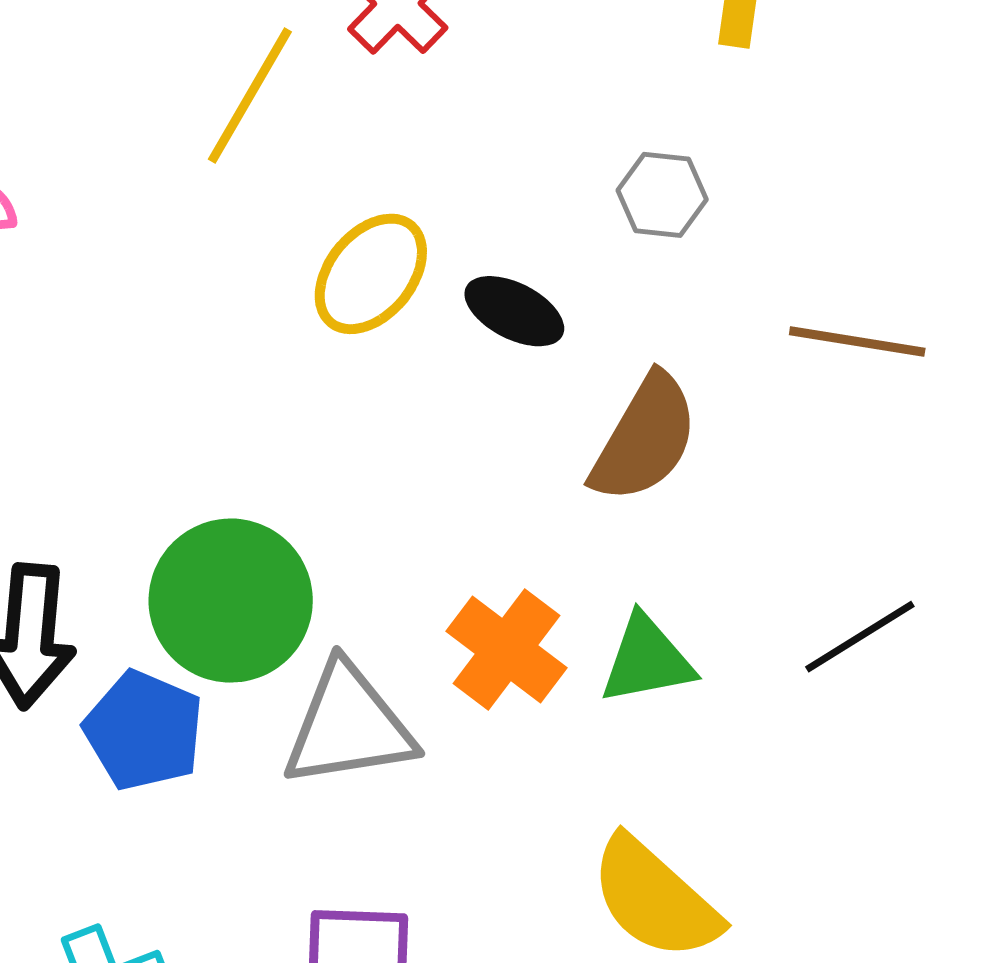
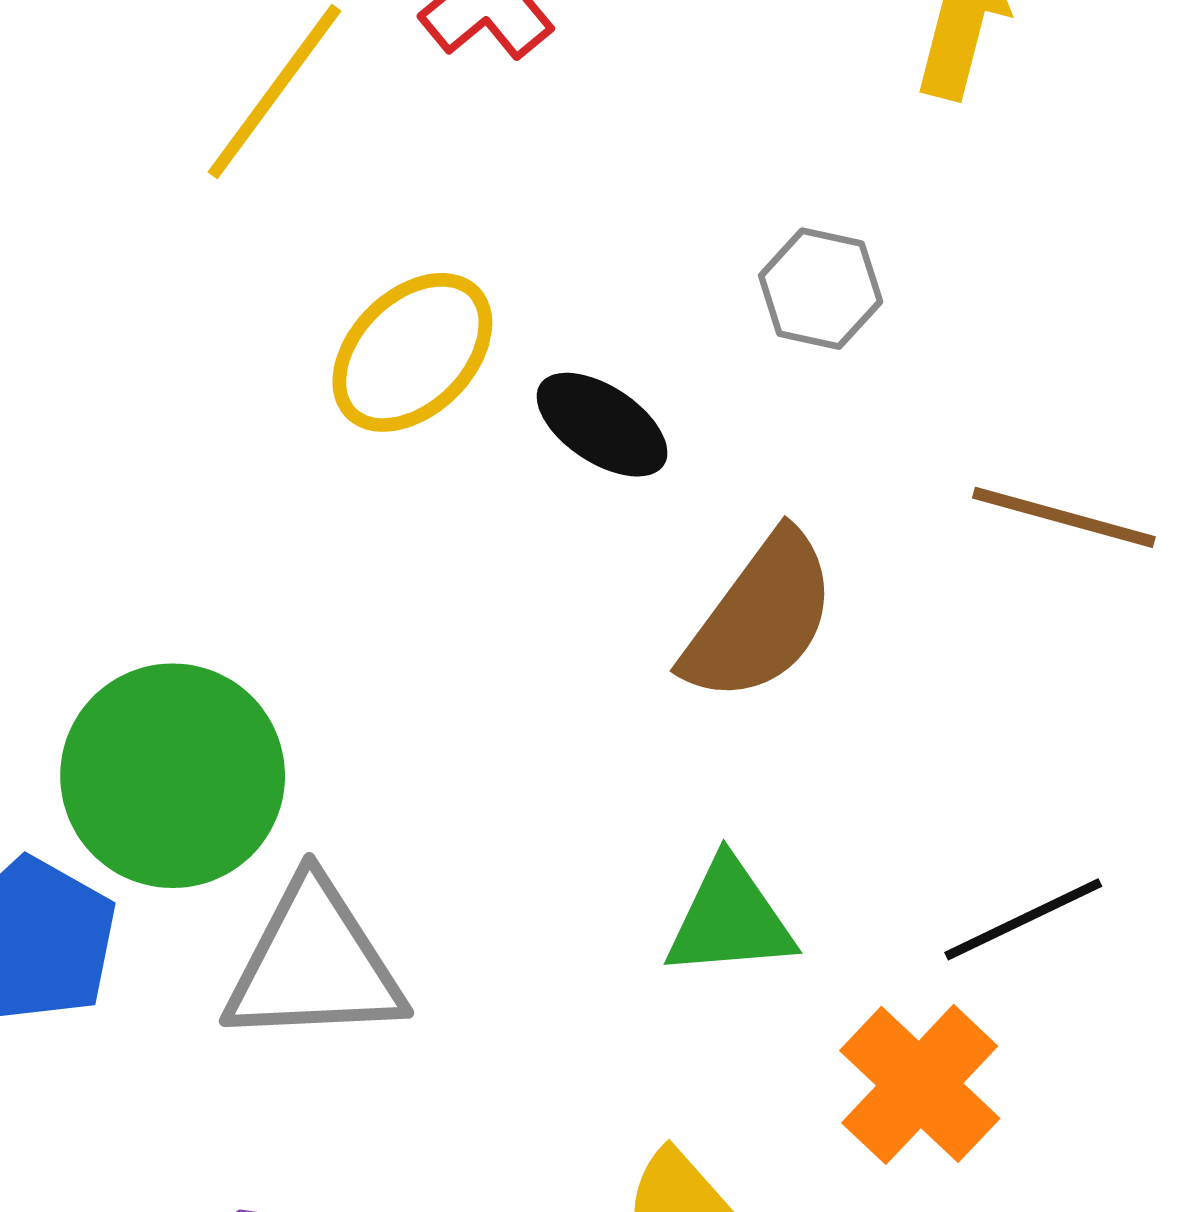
orange cross: (507, 649) -> (920, 1084), moved

